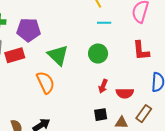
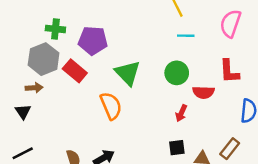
red rectangle: (15, 55) -> (75, 71), turned 54
red semicircle: (125, 93) -> (203, 92), moved

